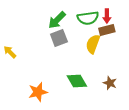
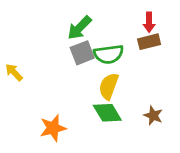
green semicircle: (88, 18) -> (109, 54), moved
yellow semicircle: (93, 44) -> (109, 86), moved

